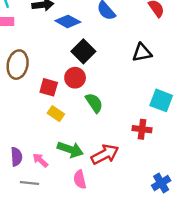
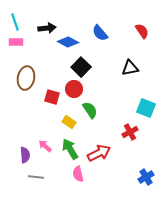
yellow rectangle: (56, 114) -> (69, 122), moved
red cross: (142, 129) -> (130, 132), turned -35
green arrow: (70, 150) -> (70, 149), turned -140
pink arrow: (40, 160) -> (45, 146), moved

